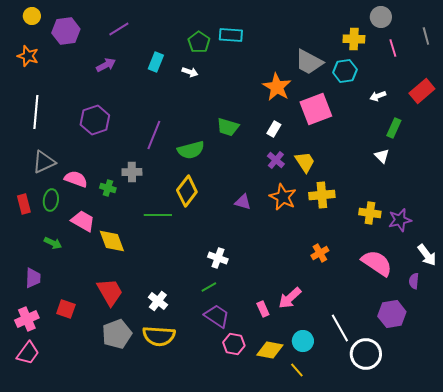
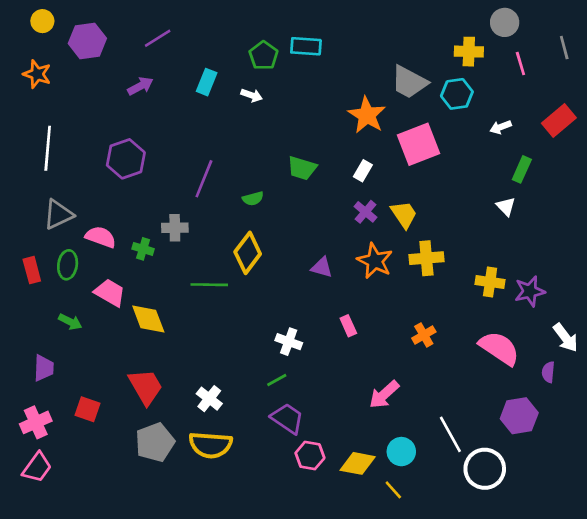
green semicircle: (191, 150) -> (253, 199), size x0.6
pink rectangle: (263, 309) -> (348, 326), moved

